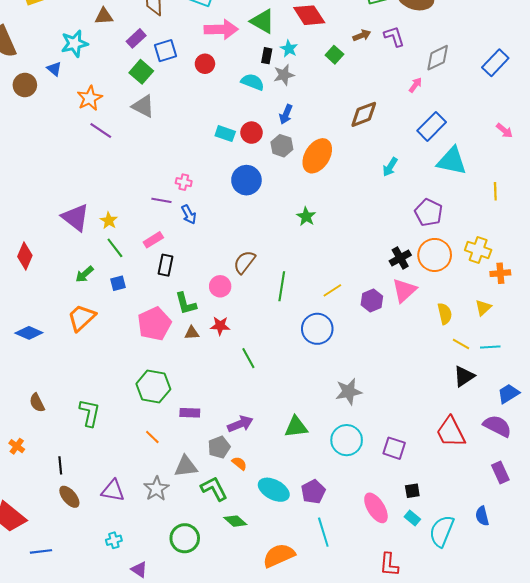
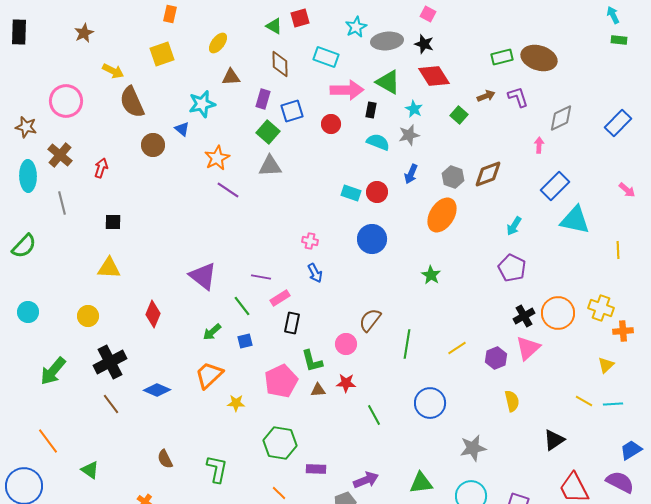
purple rectangle: (136, 38) -> (263, 99), turned -30
black rectangle: (267, 56) -> (371, 110), moved
pink arrow: (415, 85) -> (539, 145), turned -35
gray triangle: (143, 106) -> (270, 166), turned -30
gray hexagon: (282, 146) -> (453, 177), moved
purple line: (161, 200) -> (261, 277), moved
purple pentagon: (429, 212) -> (512, 268), moved
yellow star: (109, 221) -> (236, 403), moved, turned -30
yellow semicircle: (445, 314) -> (512, 401), moved
blue circle: (317, 329) -> (430, 403), moved
black triangle: (464, 376) -> (554, 440), moved

